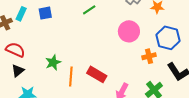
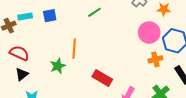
cyan rectangle: (21, 14) -> (25, 16), turned 56
pink circle: (129, 31) -> (149, 32), moved
orange line: (71, 76) -> (74, 49), moved

